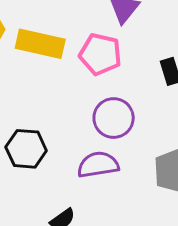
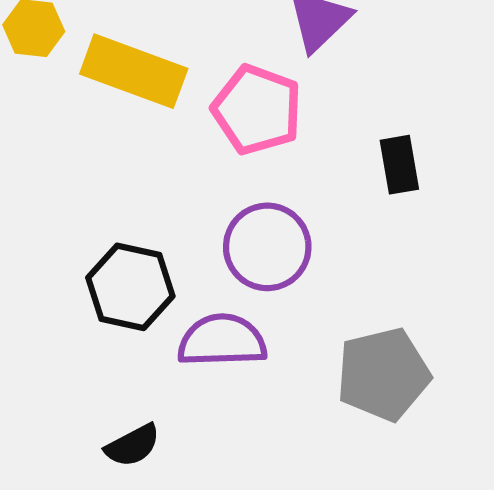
black hexagon: (26, 149) -> (130, 287), moved

